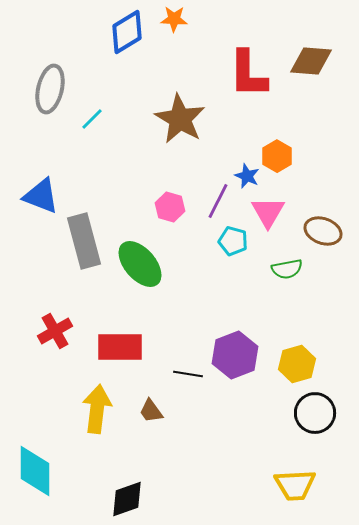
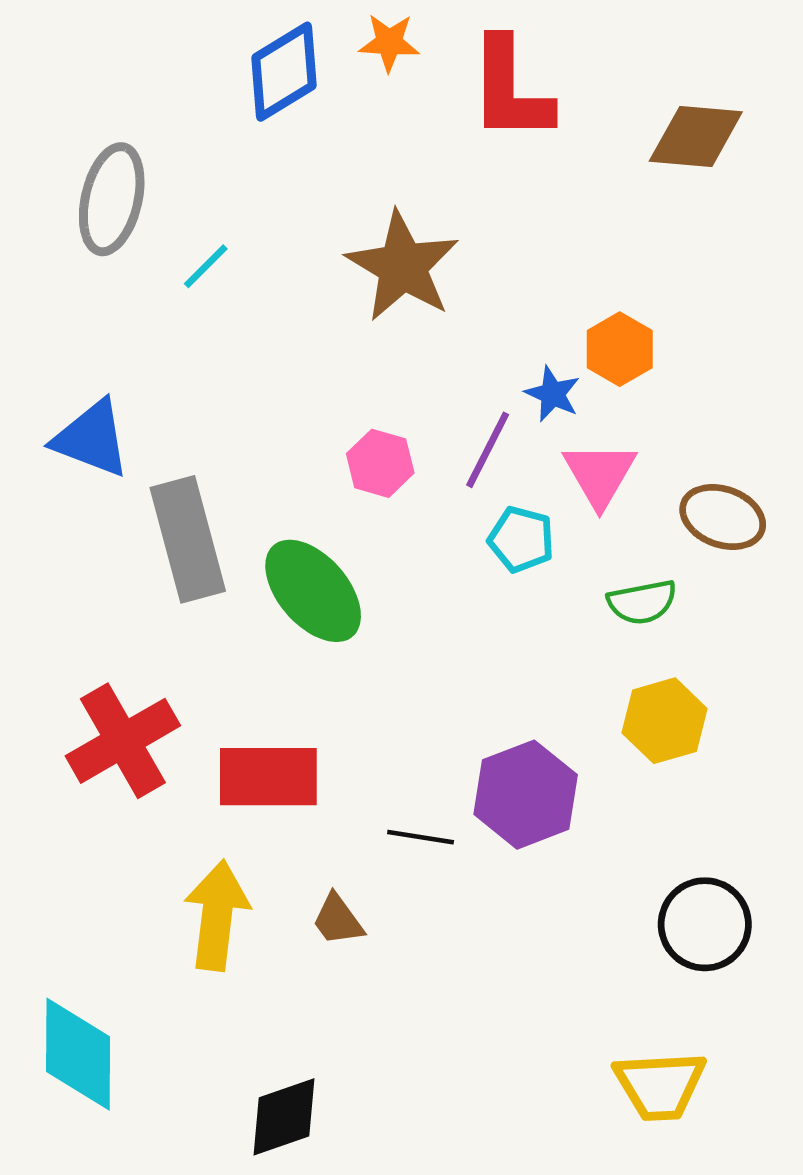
red L-shape: (248, 74) -> (510, 90), moved
red cross: (55, 331) -> (123, 741), size x1.4
yellow hexagon: (297, 364) -> (664, 721), moved

